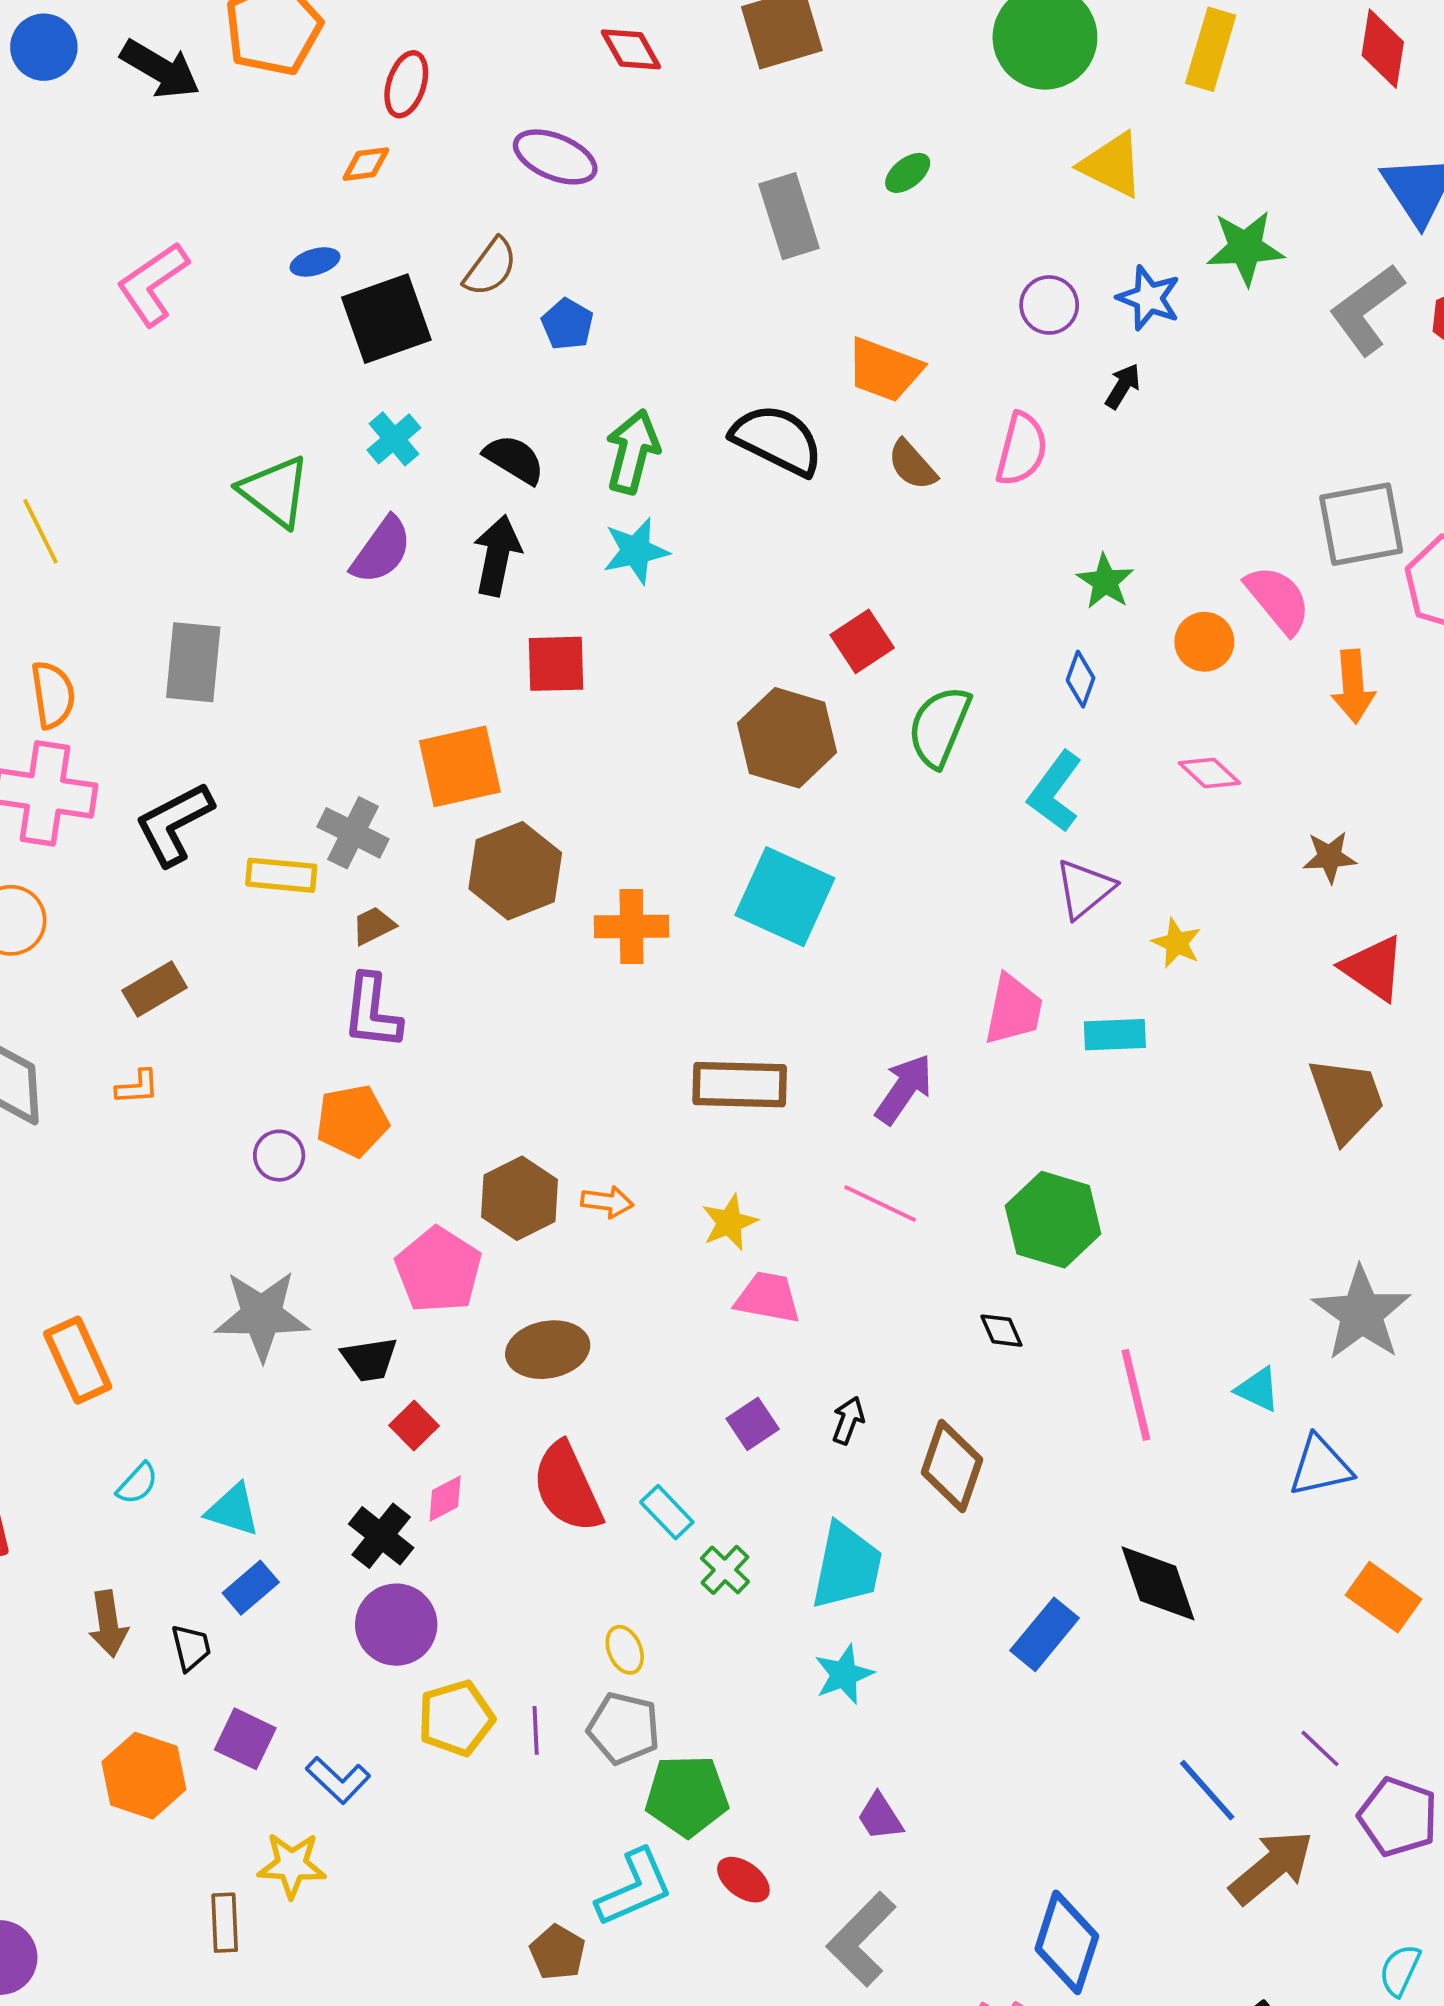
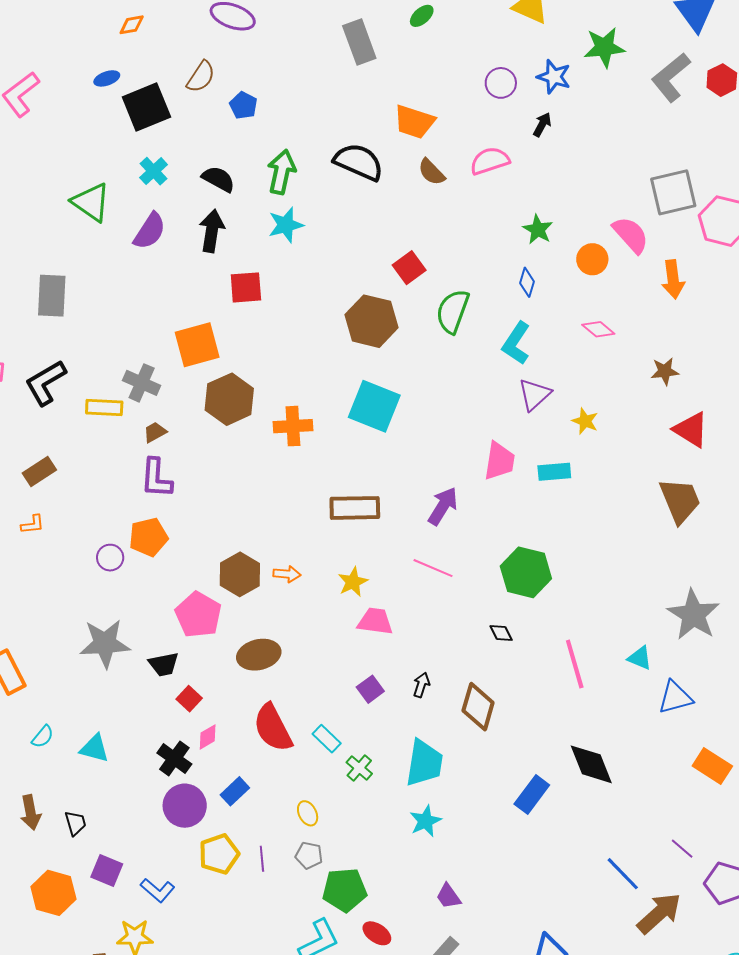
pink semicircle: (1022, 449) -> (490, 161), turned -120
blue rectangle: (251, 1588) -> (235, 791), moved
gray pentagon: (624, 1728) -> (309, 855), size x0.7

